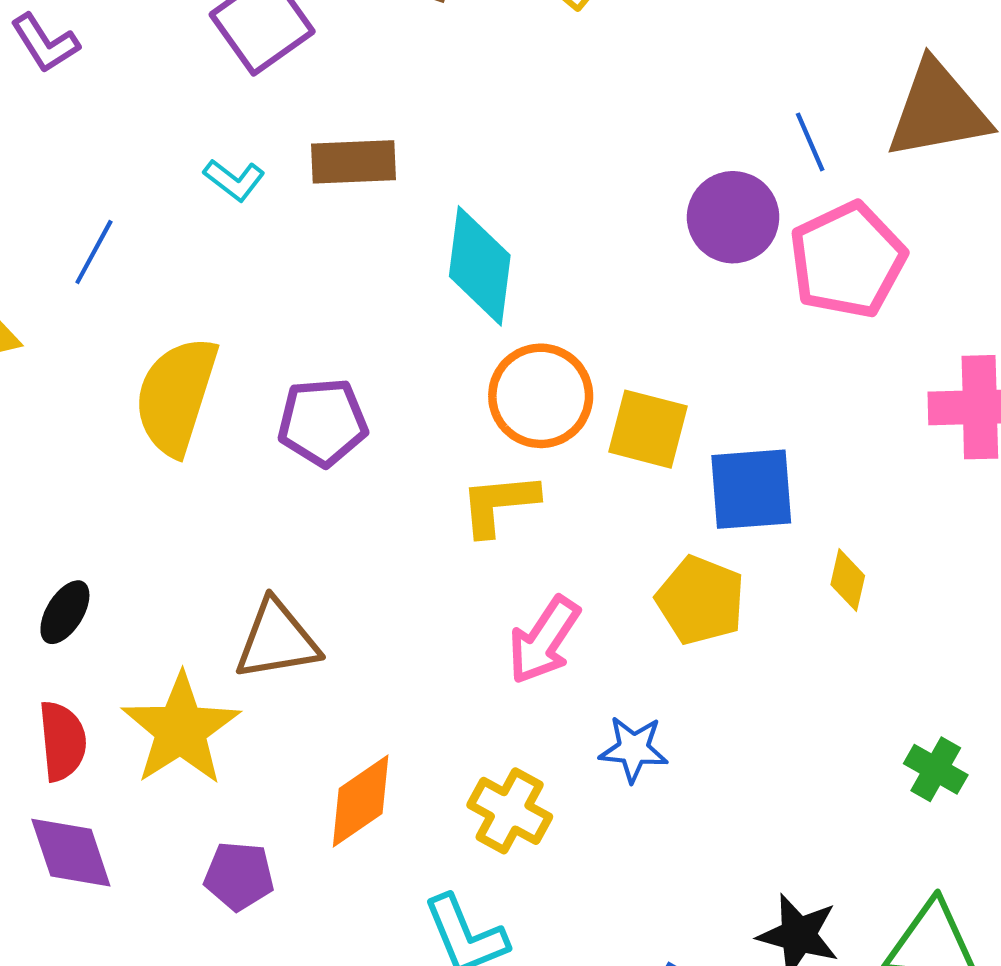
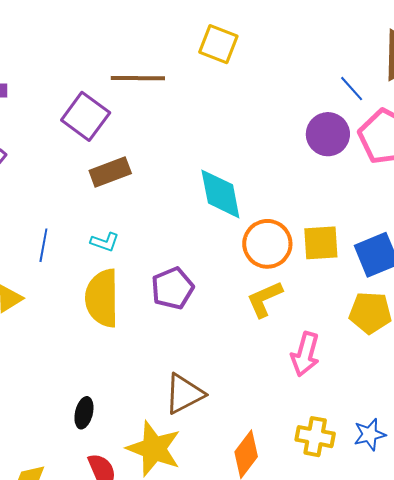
brown rectangle: (353, 162) -> (110, 172), moved
cyan L-shape: (234, 180) -> (105, 242), moved
blue star: (634, 749) -> (370, 434), moved

